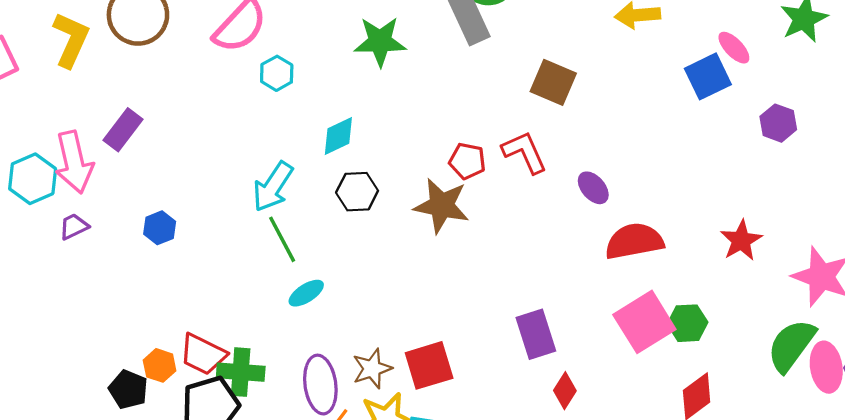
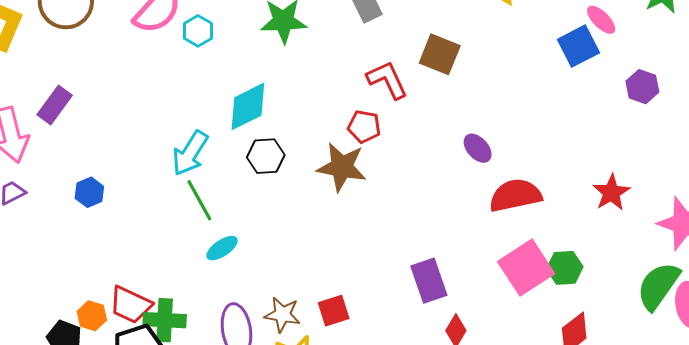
cyan hexagon: (277, 73) -> (198, 31), moved
cyan diamond: (338, 136) -> (248, 106), size x1.4
red L-shape: (525, 152) -> (387, 80), moved
red square: (429, 365) -> (334, 311), size x0.7
brown star: (372, 369) -> (283, 315), turned 30

